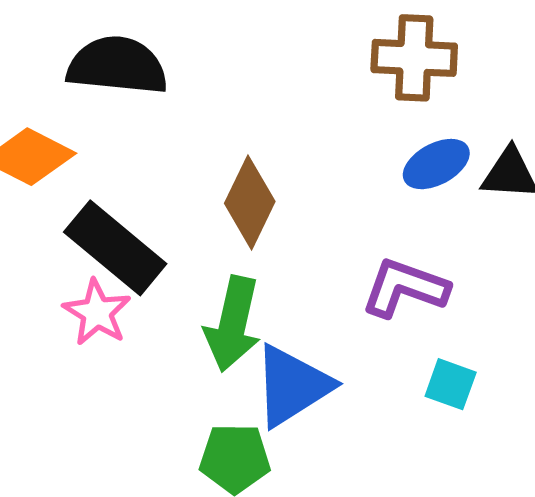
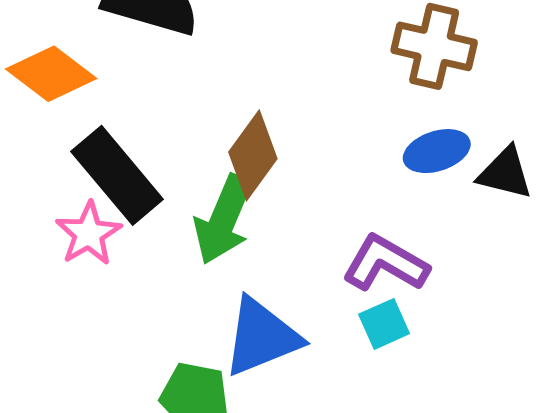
green arrow: (233, 324) -> (223, 220), moved
cyan square: (451, 384) -> (384, 324), moved, turned 36

